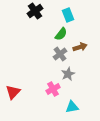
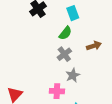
brown arrow: (80, 47) -> (94, 46), moved
pink cross: (53, 89) -> (57, 91), turned 32

